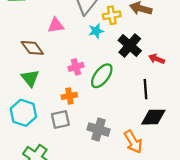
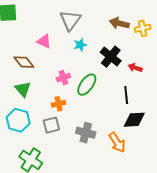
yellow cross: (112, 15) -> (143, 28), moved
pink triangle: (56, 25) -> (44, 41), turned 35

